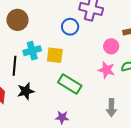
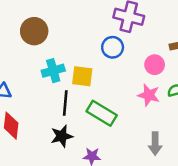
blue circle: (70, 27) -> (113, 47), moved
black line: (14, 66) -> (65, 103), moved
black star: (26, 91) -> (62, 136), moved

